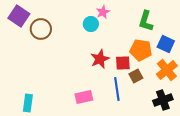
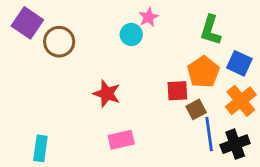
orange pentagon: (141, 50) -> (203, 72), turned 30
red star: (100, 59) -> (107, 94), moved, turned -30
blue line: (117, 89) -> (209, 134), moved

